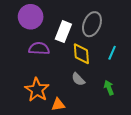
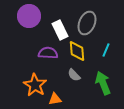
white rectangle: (63, 32) -> (60, 30), turned -48
purple semicircle: (39, 49) -> (48, 53), moved
green arrow: (109, 88) -> (103, 83), size x1.6

